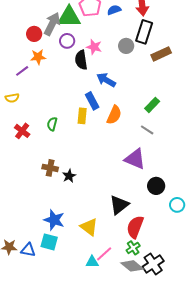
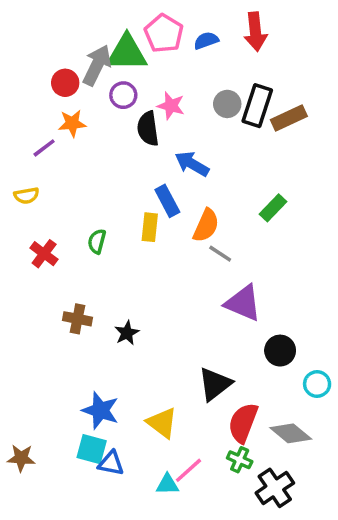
black rectangle: (144, 32) -> (257, 106), moved
gray line: (147, 130) -> (220, 254), moved
brown cross: (50, 168) -> (78, 319), moved
green cross: (133, 248) -> (240, 460), turned -32
blue triangle: (28, 250) -> (111, 463), moved
gray diamond: (132, 266) -> (291, 433), moved

